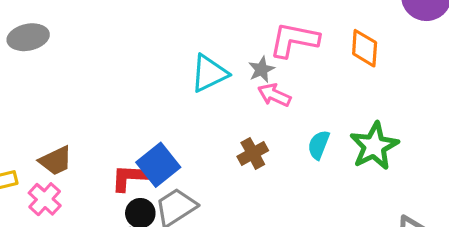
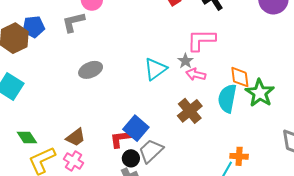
gray ellipse: (28, 37) -> (91, 70), moved
orange diamond: (365, 48) -> (240, 77), moved
cyan semicircle: (319, 145) -> (227, 98), size x1.6
brown cross: (253, 153) -> (190, 111), size x1.4

